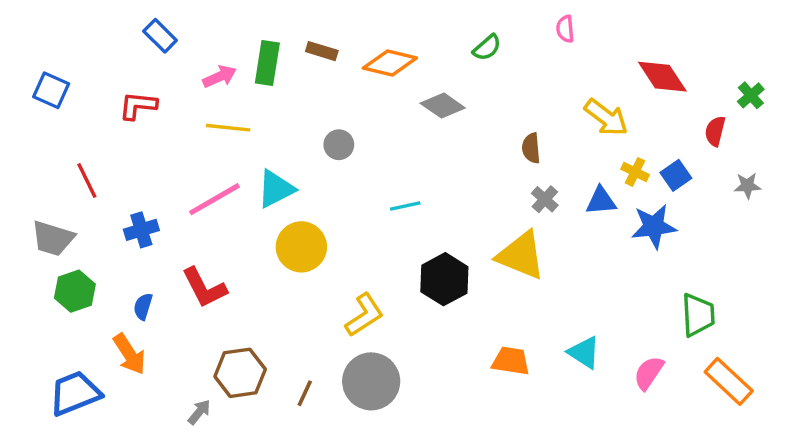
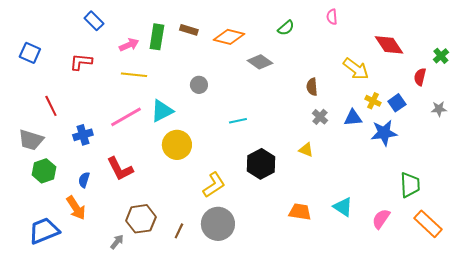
yellow triangle: (521, 255) -> (306, 150), size x0.5

